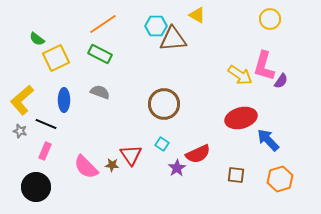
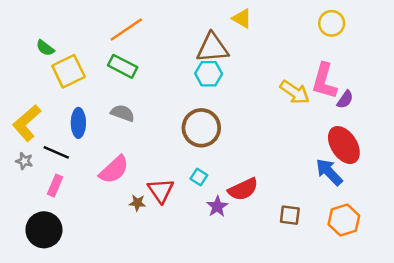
cyan hexagon: (156, 26) -> (209, 74), moved
red ellipse: (241, 118) -> (344, 145), moved, turned 72
pink semicircle: (86, 167) -> (114, 170), moved, turned -88

